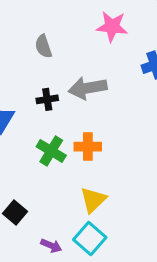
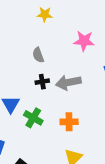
black cross: (47, 99) -> (42, 82), moved
green cross: (51, 151) -> (33, 118), moved

